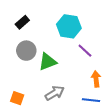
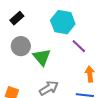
green triangle: (48, 62) -> (42, 57), turned -48

